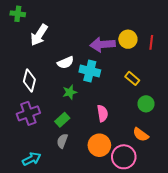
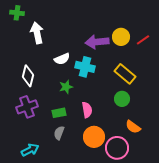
white arrow: (39, 35) -> (37, 33), turned 135
red line: (151, 42) -> (143, 40), turned 48
yellow rectangle: (132, 78) -> (125, 74), size x1.5
green circle: (146, 104) -> (122, 99), moved
pink semicircle: (103, 113) -> (87, 110), moved
green rectangle: (62, 120) -> (59, 113), turned 32

